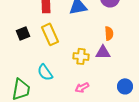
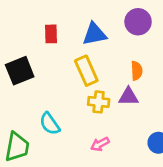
black square: (23, 33) -> (20, 71), size x1.5
yellow rectangle: (50, 34) -> (86, 71), moved

